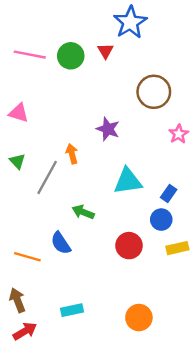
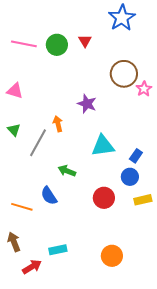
blue star: (130, 22) -> (122, 18), moved
pink star: (179, 134) -> (144, 89), moved
red arrow: (25, 331) -> (32, 267), moved

